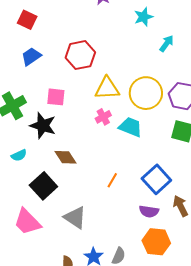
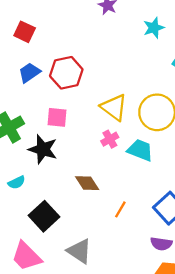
red hexagon: (80, 55) -> (66, 73), moved
yellow triangle: (107, 88) -> (114, 107), turned 40
brown diamond: (65, 157) -> (87, 183), moved

